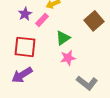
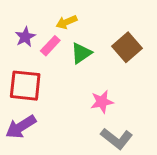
green triangle: (63, 38) -> (81, 53), moved
pink star: (68, 58) -> (102, 102), moved

